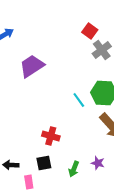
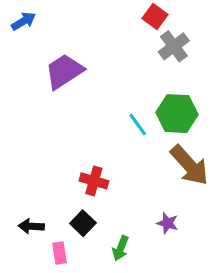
black square: (44, 163) -> (83, 223), turned -35
green arrow: (74, 169) -> (121, 248), moved

